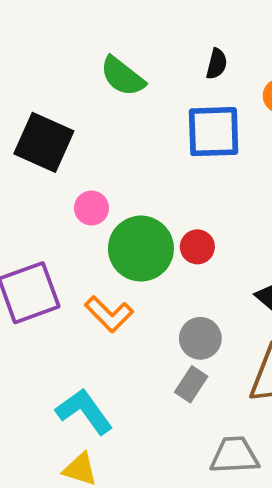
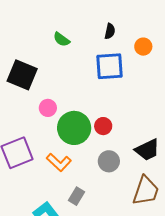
green semicircle: (123, 76) -> (61, 39), size x0.7
gray circle: (200, 338) -> (109, 161), moved
gray rectangle: (191, 384) -> (76, 196), moved

